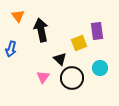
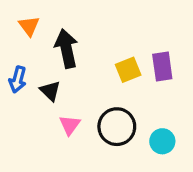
purple rectangle: (97, 31) -> (162, 66), moved
black triangle: (60, 59) -> (50, 91), moved
cyan circle: (100, 68) -> (162, 141), moved

